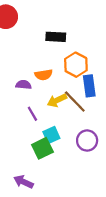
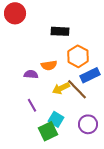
blue rectangle: (89, 86) -> (90, 75), turned 72
purple line: (32, 114) -> (32, 105), moved
cyan square: (51, 135) -> (56, 119), turned -35

